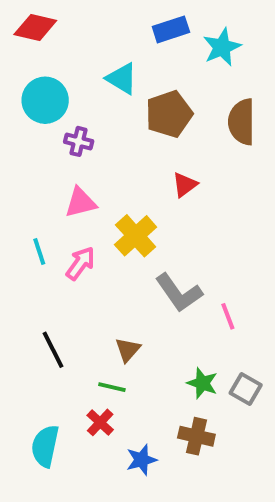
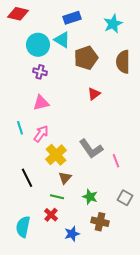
blue rectangle: (171, 29) -> (72, 18), moved
cyan circle: (45, 100) -> (38, 45), moved
yellow cross: (136, 236) -> (56, 155), moved
green star: (202, 383) -> (90, 197), moved

